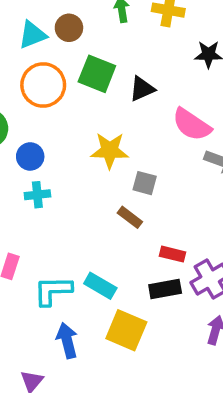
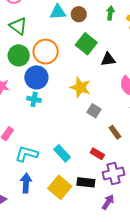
orange circle: (43, 85) -> (46, 52), moved
blue circle: (30, 156) -> (36, 77), size x1.5
brown rectangle: (130, 217) -> (115, 132), moved
cyan rectangle: (100, 286) -> (62, 153), moved
black rectangle: (165, 289) -> (86, 182), moved

